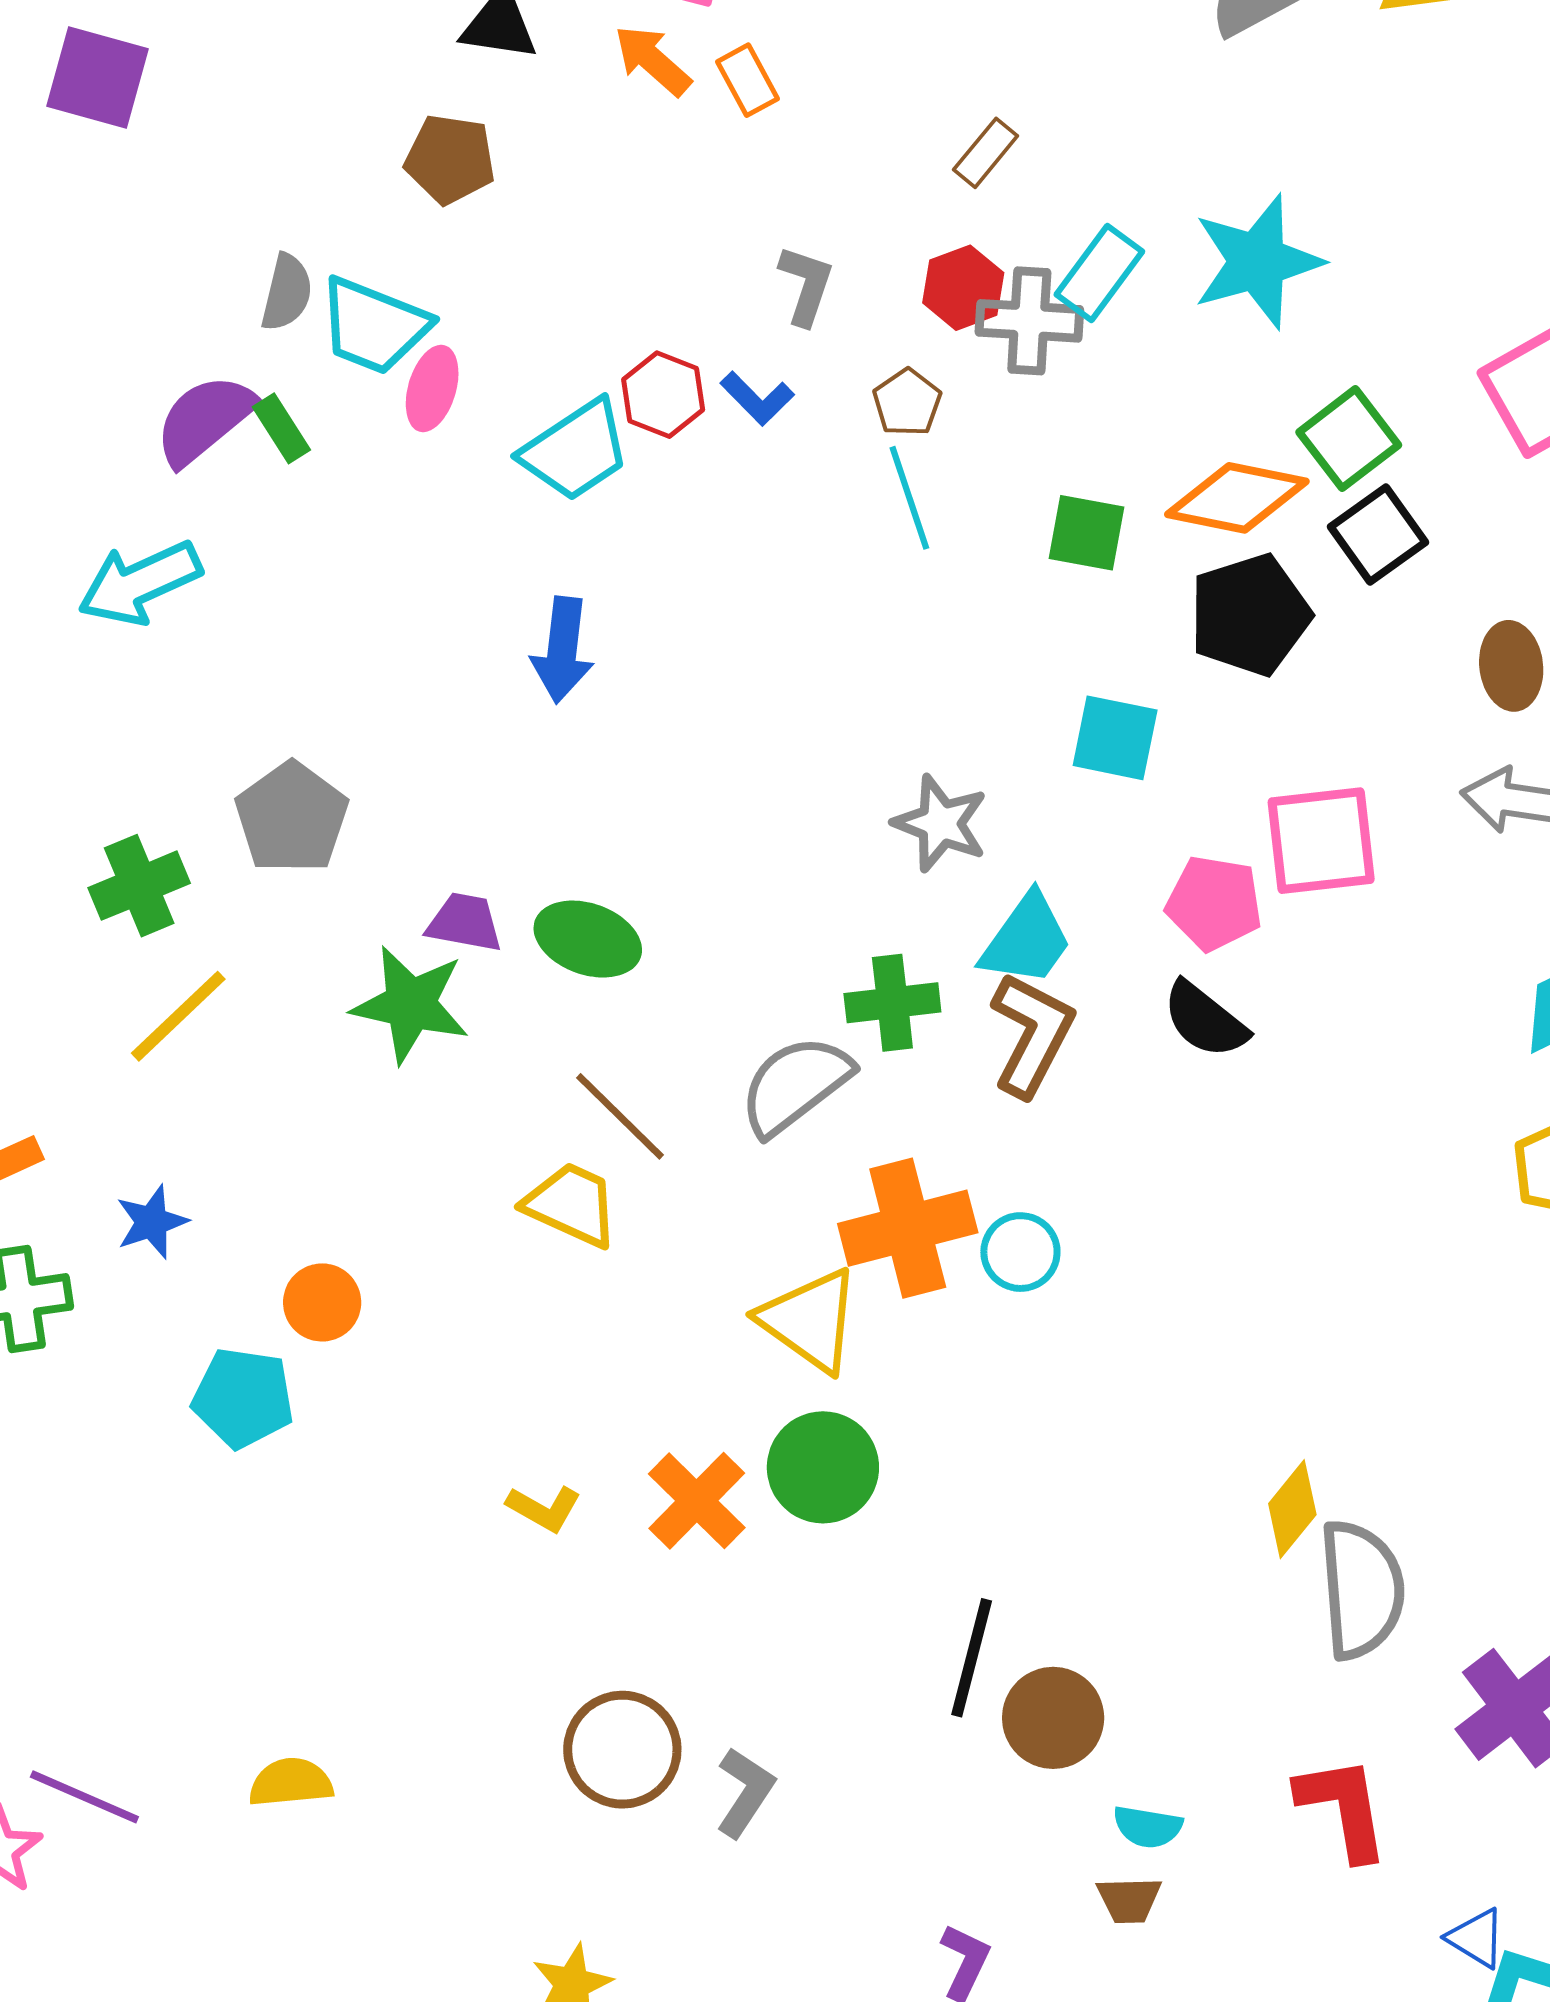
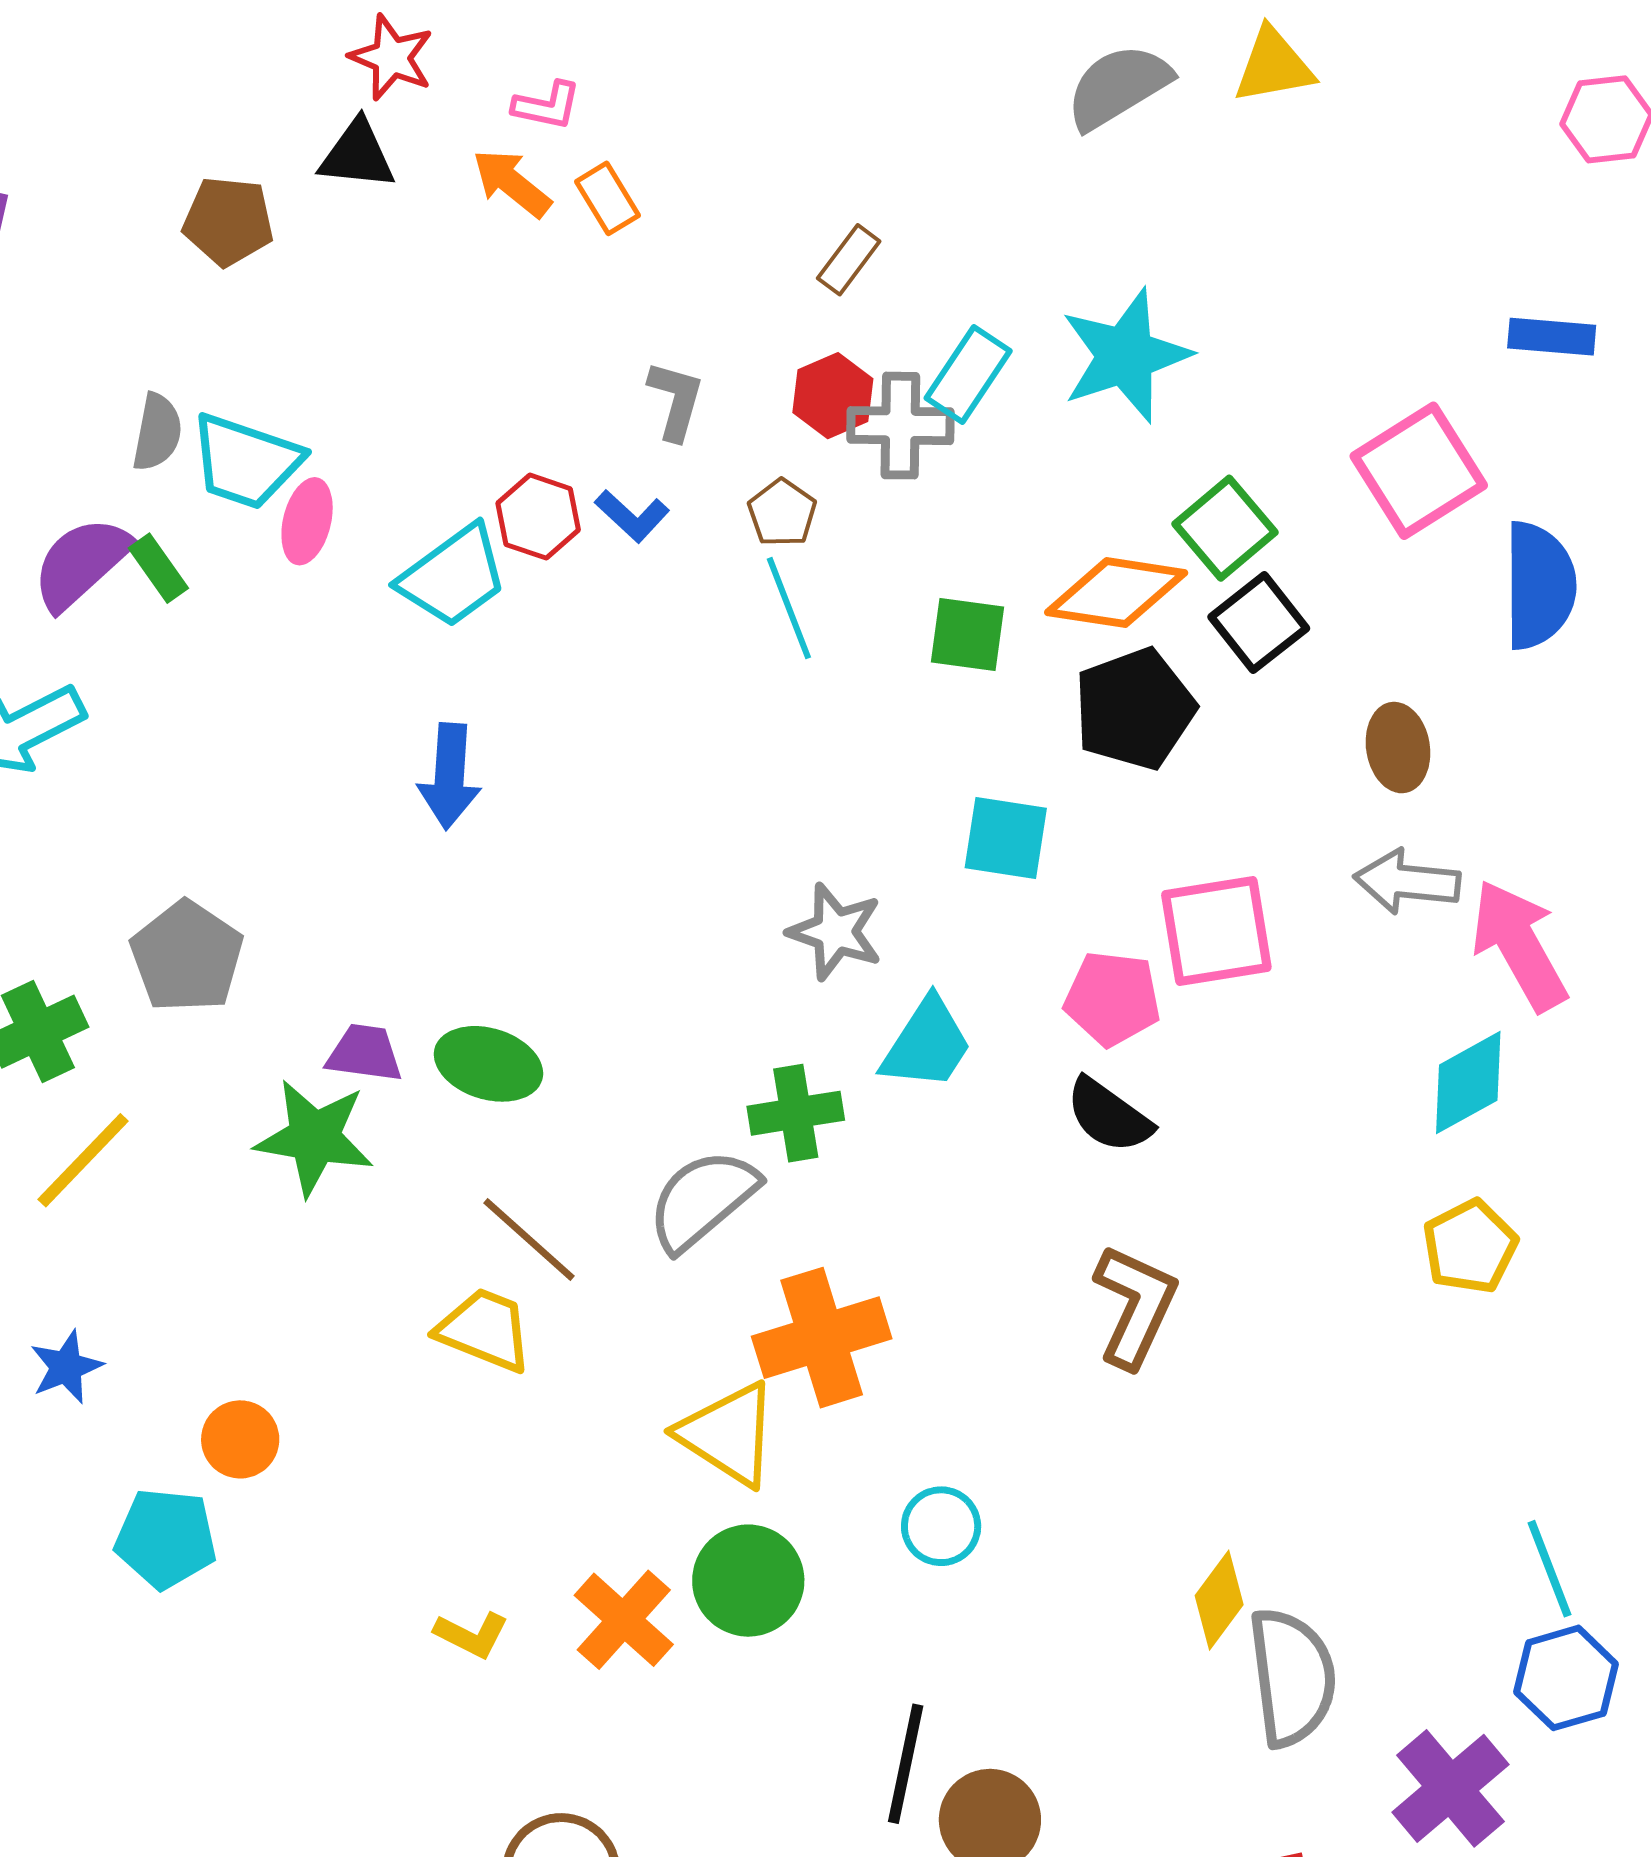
brown pentagon: (450, 159) -> (228, 221), moved
brown L-shape: (1032, 1034) -> (1135, 1306), moved
cyan circle: (1020, 1252) -> (941, 1526), moved

